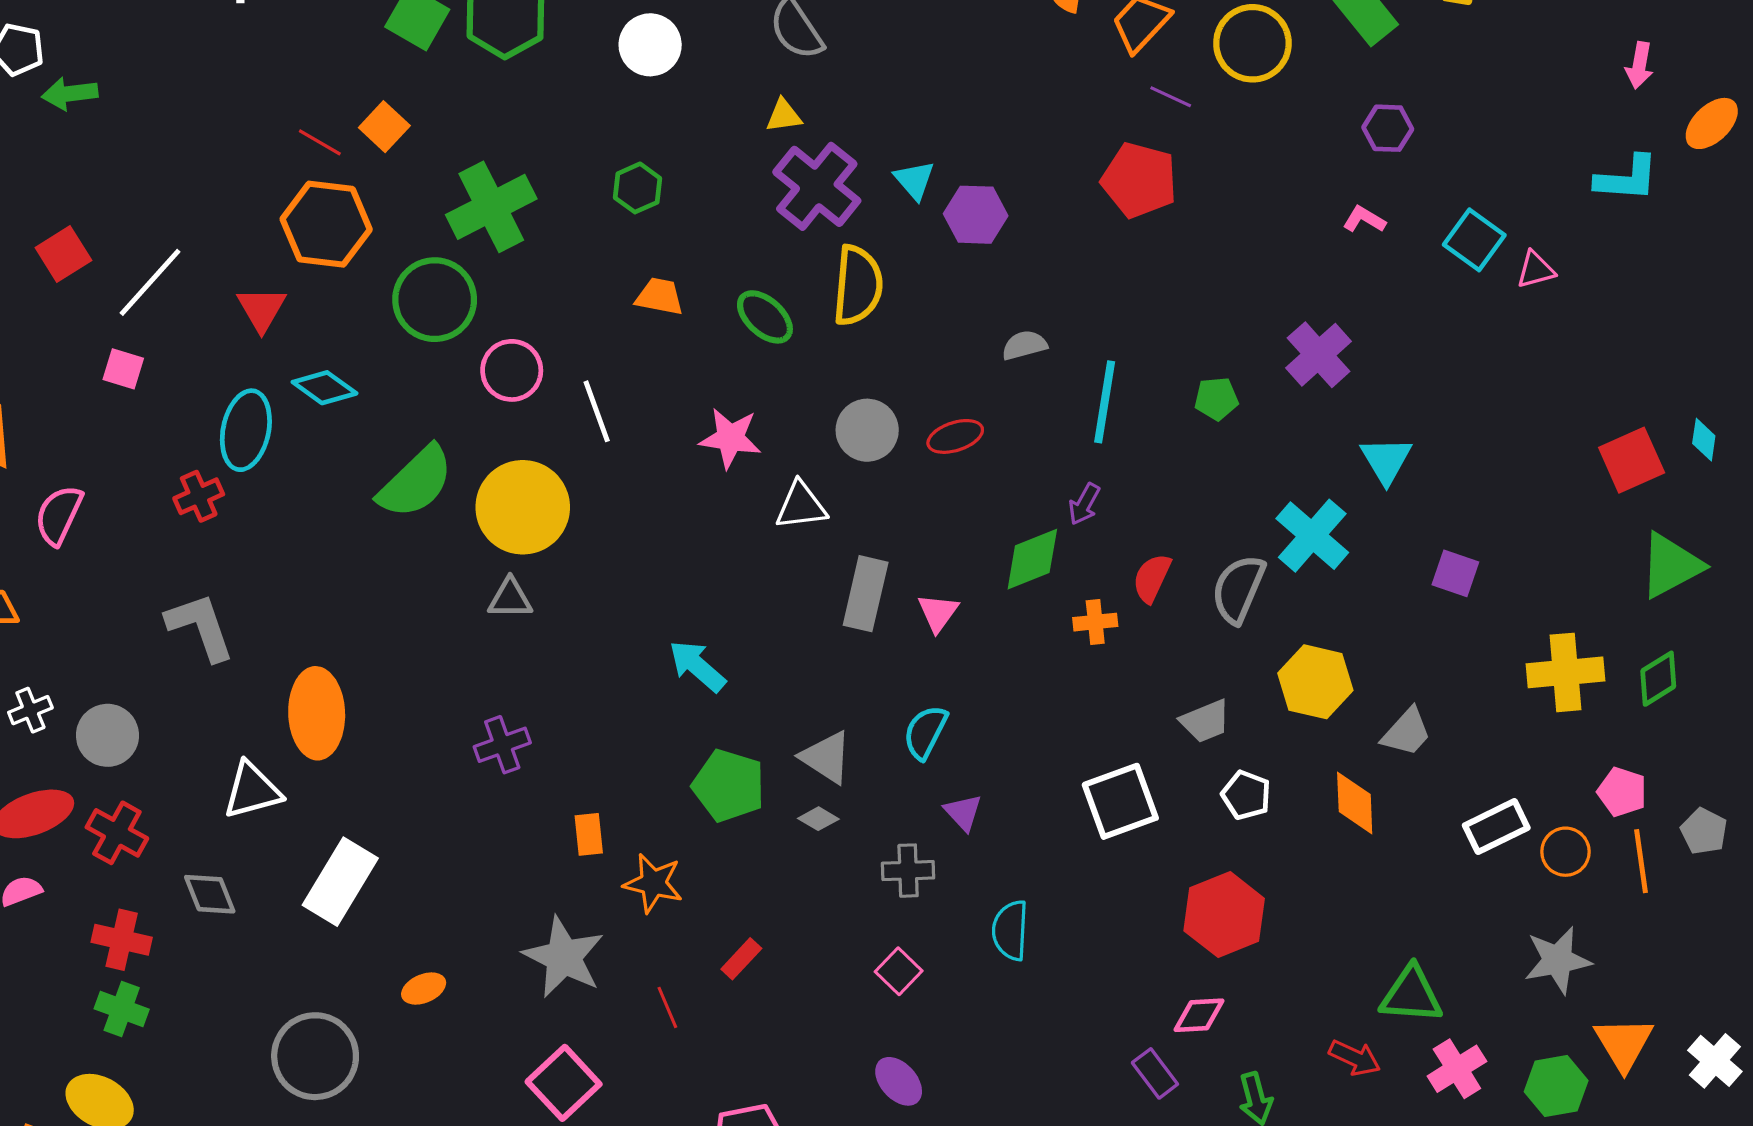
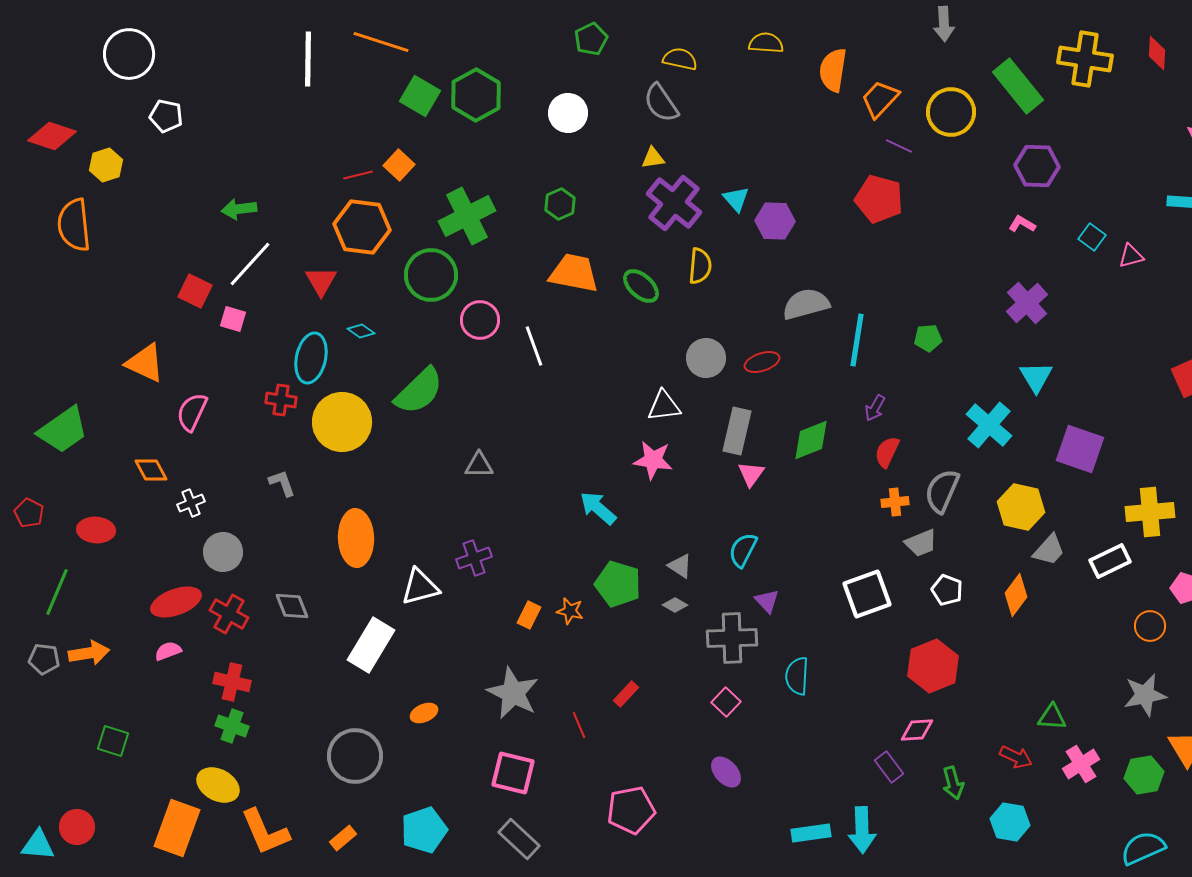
green arrow: (70, 94) -> (239, 209), moved
purple hexagon: (1388, 128) -> (1037, 166), size x1.4
red line: (320, 142) -> (358, 175), turned -44
cyan square: (1474, 240) -> (1092, 237), size x0.7
red square: (63, 254) -> (195, 291), moved, turned -32
yellow semicircle: (858, 285) -> (700, 266), size x0.7
orange trapezoid: (660, 296) -> (574, 273), size x1.6
gray semicircle: (1024, 345) -> (806, 304), size x1.6
purple cross: (1319, 355) -> (1027, 303), moved
cyan diamond: (325, 388) -> (361, 331), size x0.7
pink star: (730, 438) -> (653, 460), moved
red cross: (199, 496) -> (281, 400), turned 32
purple arrow: (1084, 504) -> (875, 408), moved
yellow circle: (523, 507) -> (342, 422), moved
purple square: (1455, 573) -> (1080, 449), size x1.6
gray semicircle: (1238, 589) -> (942, 491), moved
gray rectangle: (866, 594) -> (737, 431), moved
orange cross: (1095, 622) -> (895, 502), moved
gray L-shape: (200, 627) -> (282, 483), size x0.6
yellow hexagon: (1315, 682) -> (1021, 507), moved
white cross: (30, 710) -> (191, 503), moved
gray triangle: (826, 757) -> (680, 566), size x0.7
white triangle: (252, 790) -> (420, 587), moved
orange diamond: (1355, 803) -> (1016, 595), turned 39
white rectangle: (1496, 827) -> (1110, 561), moved
orange rectangle: (589, 834) -> (529, 615), turned 32
gray cross: (908, 871) -> (732, 638), size x1.5
orange star: (653, 883) -> (570, 611), moved, size x0.7
gray diamond: (210, 894) -> (292, 606), moved
green triangle: (1411, 995) -> (1052, 717), size x0.7
pink square: (564, 1083) -> (513, 773), turned -33

